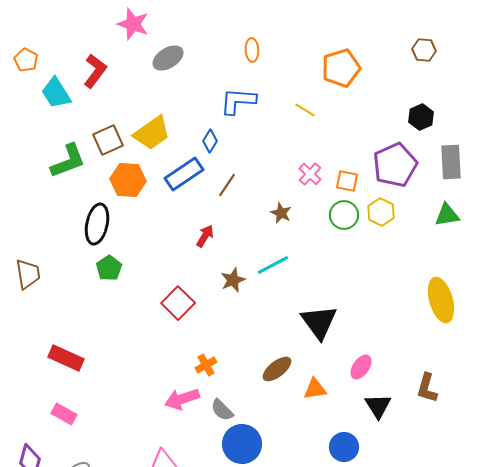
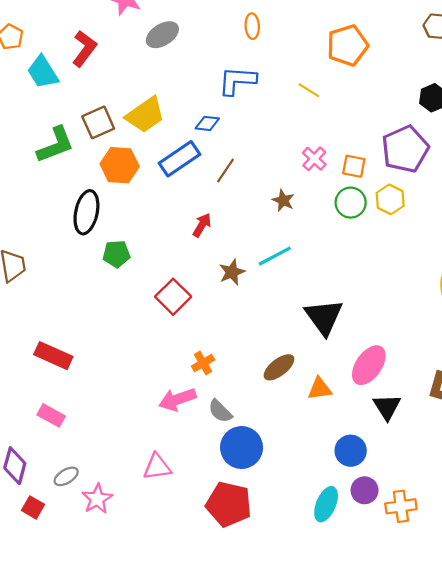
blue diamond: (210, 141) -> (207, 123), turned 65
green pentagon: (109, 268) -> (116, 254), moved, turned 30
pink ellipse: (361, 367) -> (369, 365), size x1.5

